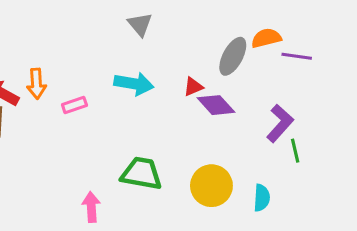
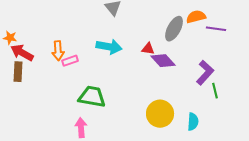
orange arrow: (36, 84) -> (58, 51), moved
red triangle: (193, 87) -> (148, 49), turned 32
green trapezoid: (141, 174) -> (92, 97), moved

